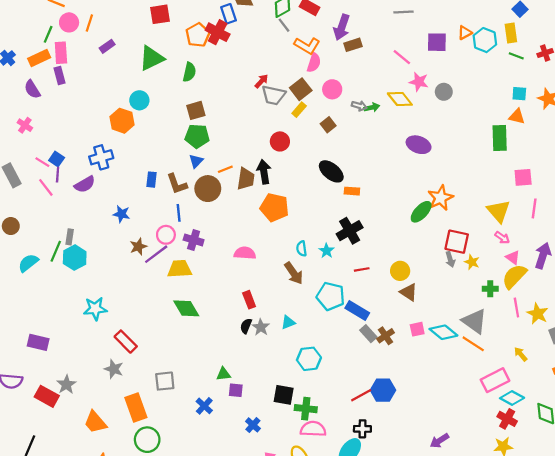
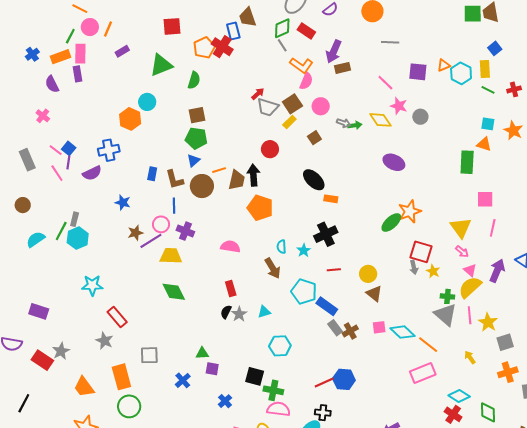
gray triangle: (474, 321) -> (445, 315), moved
pink rectangle: (495, 380) -> (423, 373), moved

